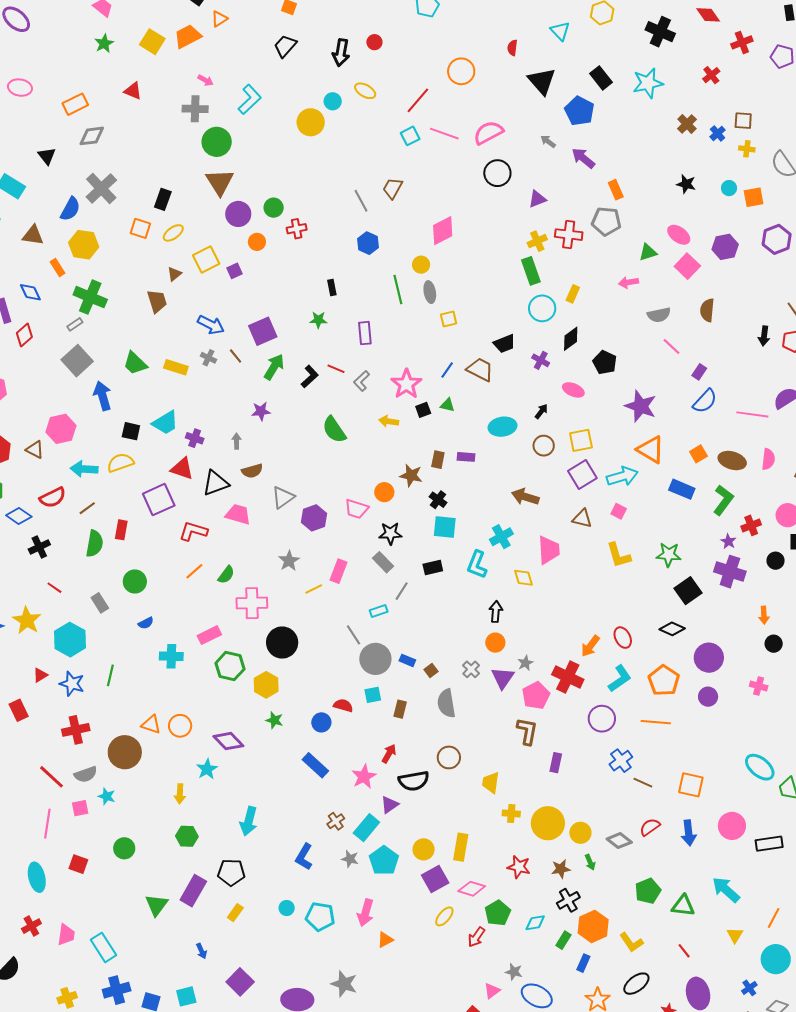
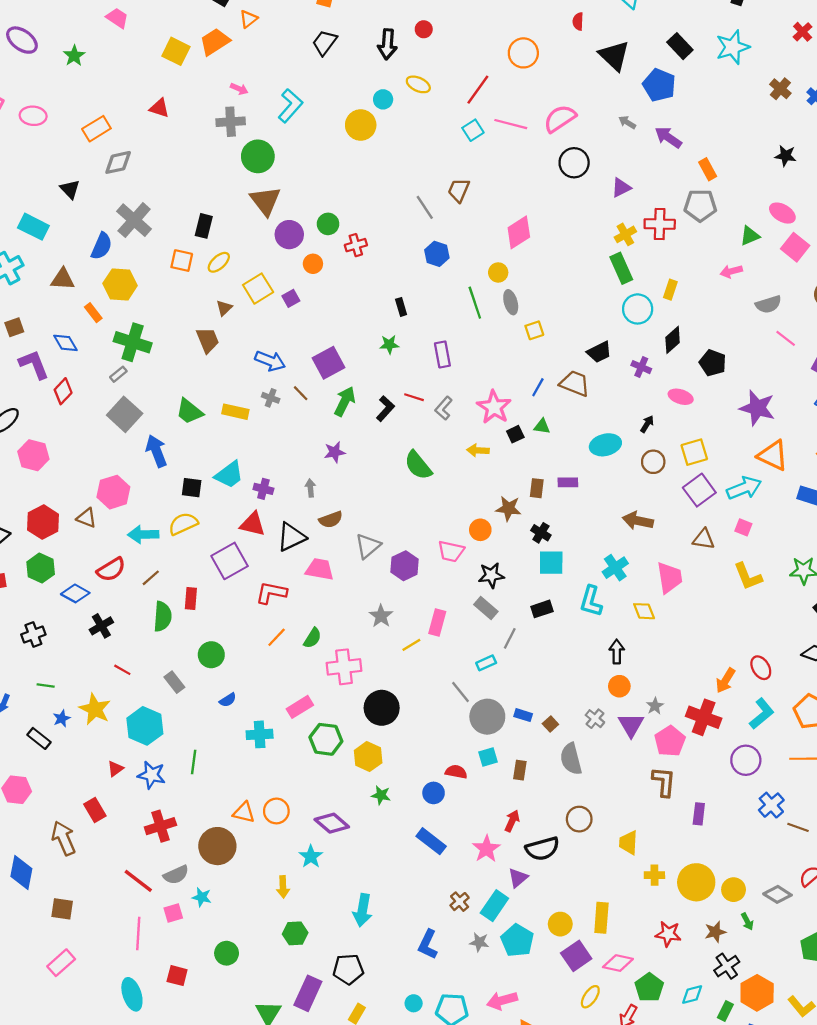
green star: (104, 43) -> (74, 56), moved
pink arrow: (365, 913) -> (502, 1001), turned 64

